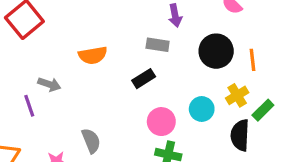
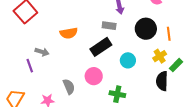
black rectangle: (144, 79) -> (101, 47), size x1.5
cyan circle: (202, 109) -> (128, 60), moved
pink circle: (161, 122) -> (94, 76), moved

